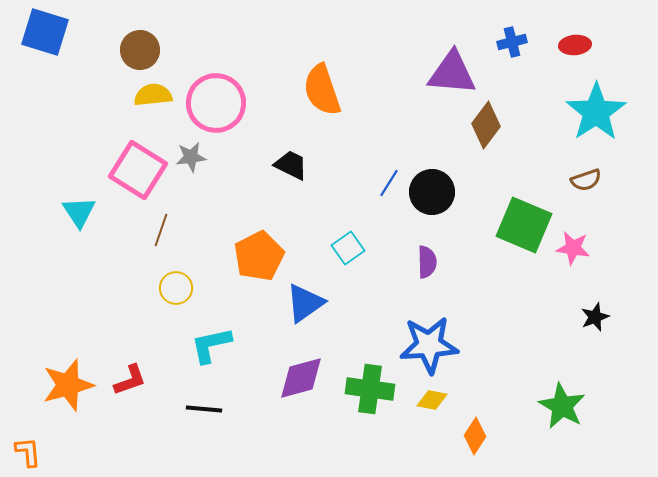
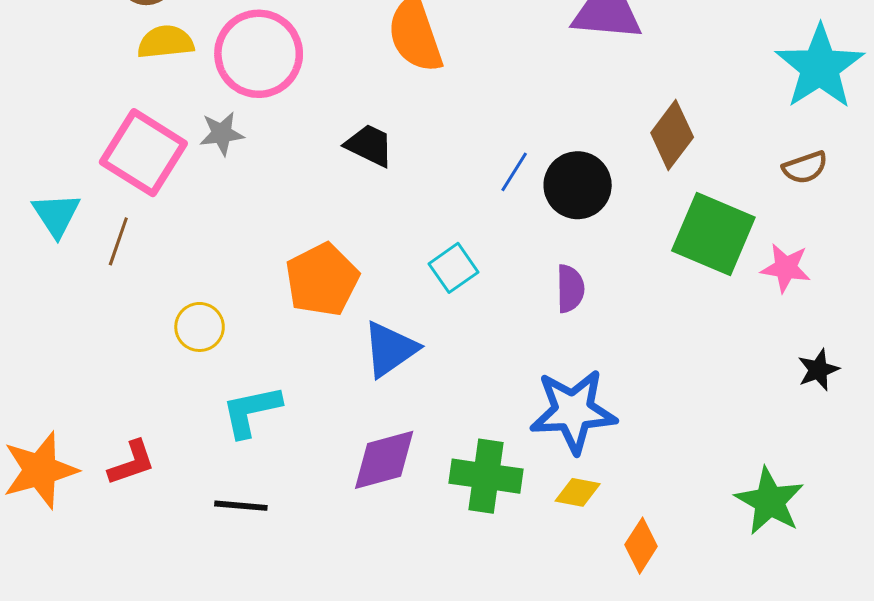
brown diamond: (486, 125) -> (672, 135), moved
brown line: (161, 230) -> (118, 241), moved

